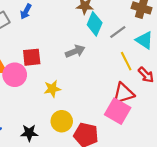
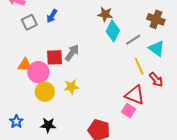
gray arrow: (75, 51) -> (72, 53), moved, turned -36
red triangle: (123, 93) -> (135, 95), turned 35
pink square: (118, 111) -> (129, 110), size x0.6
yellow circle: (62, 121) -> (45, 92), moved

